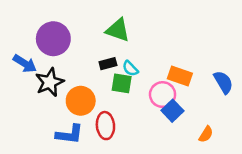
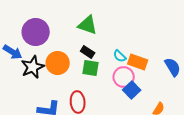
black rectangle: (108, 64) -> (88, 52), moved, turned 48
cyan semicircle: (130, 69) -> (120, 56), moved
orange circle: (81, 101) -> (58, 63), moved

